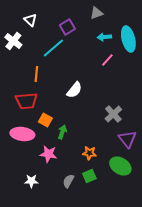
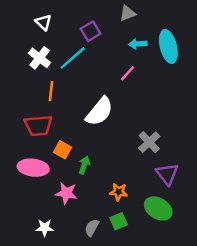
white cross: (13, 41) -> (40, 58), moved
pink line: (107, 60) -> (128, 73), moved
white semicircle: (74, 90) -> (99, 112), size x1.4

